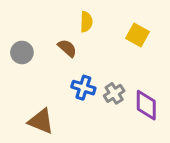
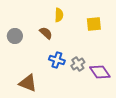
yellow square: (137, 35) -> (94, 24), turned -35
purple diamond: (146, 105) -> (100, 72), turned -35

